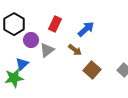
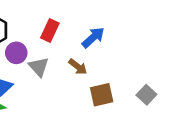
gray triangle: (47, 50) -> (39, 67), turned -35
brown square: (92, 70) -> (102, 95), turned 36

